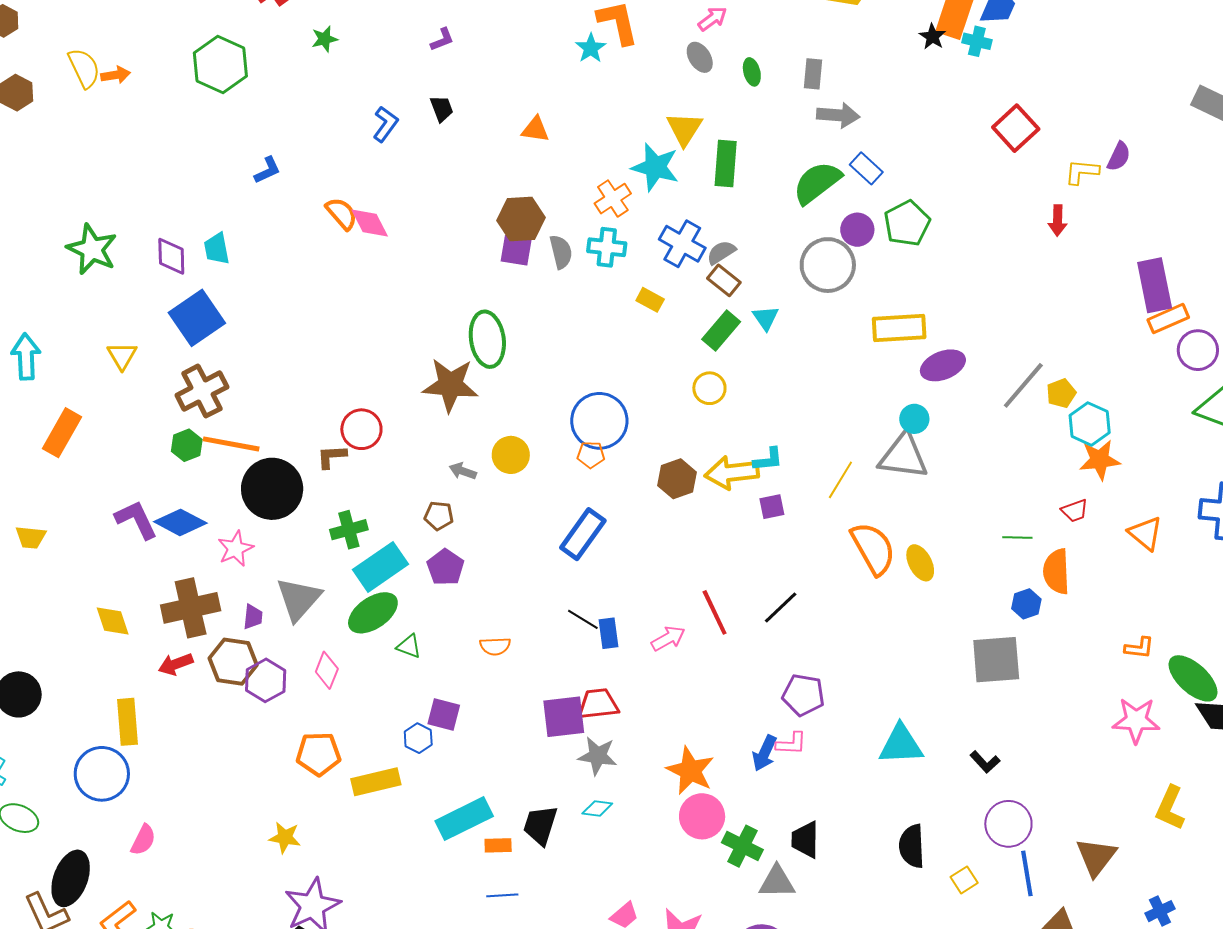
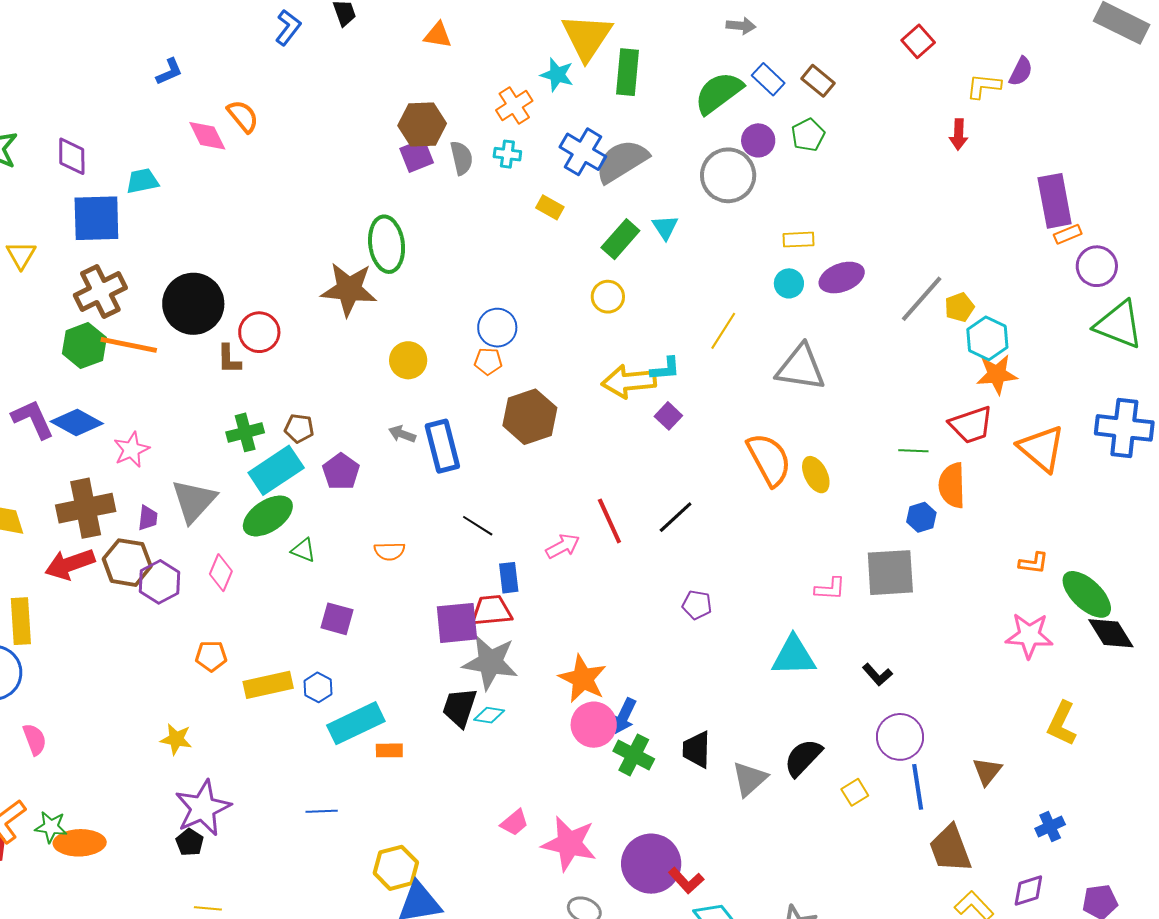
gray arrow: (838, 115) -> (741, 26), size x0.7
red square: (1016, 128) -> (918, 41), size x0.7
yellow triangle: (684, 129) -> (587, 37), size x1.4
cyan star: (655, 167) -> (557, 75), size x0.7
pink diamond: (370, 223) -> (207, 136), moved
green pentagon: (907, 223) -> (808, 135), size x0.7
cyan cross: (607, 247) -> (507, 154), size x0.7
cyan trapezoid: (217, 249) -> (142, 181), moved, turned 88
purple square: (516, 250) -> (417, 156), turned -32
gray semicircle: (721, 252) -> (622, 161), size x1.8
brown rectangle: (724, 280) -> (818, 81), moved
blue square: (197, 318) -> (96, 218), turned 32
orange rectangle: (1168, 319) -> (1068, 234), size x0.7
yellow rectangle: (899, 328) -> (798, 240), size x0.6
cyan circle: (914, 419) -> (789, 283), moved
blue circle: (599, 421) -> (497, 328), size x0.7
green hexagon: (187, 445) -> (84, 346), size x1.4
brown L-shape: (332, 457) -> (229, 359), turned -88
gray arrow: (463, 471) -> (402, 434), moved
brown hexagon: (677, 479) -> (530, 417), moved, size x1.4
yellow line: (840, 480) -> (723, 331), moved
black circle: (272, 489) -> (193, 304), moved
purple square: (772, 507) -> (668, 416), turned -36
red trapezoid: (1075, 511) -> (971, 425), size x1.6
brown pentagon: (439, 516) -> (299, 428), moved
orange triangle: (1145, 533) -> (1041, 449), size x1.4
blue rectangle: (583, 534) -> (442, 446), moved, turned -51
blue rectangle: (609, 633) -> (509, 578), moved
red arrow: (176, 664) -> (70, 564), size x1.4
purple pentagon: (803, 695) -> (697, 605), size x0.7
blue hexagon: (418, 738) -> (318, 687), moved
pink L-shape: (791, 744) -> (830, 589), moved
blue arrow: (764, 753) -> (624, 716), moved
orange pentagon: (318, 754) -> (211, 656), size x0.7
gray star: (598, 756) -> (490, 662), size x1.4
black trapezoid: (540, 825) -> (460, 707), moved
pink semicircle: (143, 840) -> (35, 739), turned -48
black semicircle: (912, 846) -> (803, 758), turned 45
brown triangle: (1096, 857) -> (987, 771), size x0.7
gray triangle: (777, 882) -> (750, 779), moved, turned -42
blue line: (502, 895) -> (322, 811), moved

